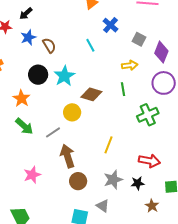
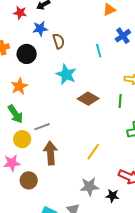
black circle: (38, 75) -> (27, 54), moved
cyan star: (64, 76) -> (66, 74), turned -30
yellow circle: (72, 112) -> (22, 139), moved
brown circle: (78, 181) -> (29, 180), moved

